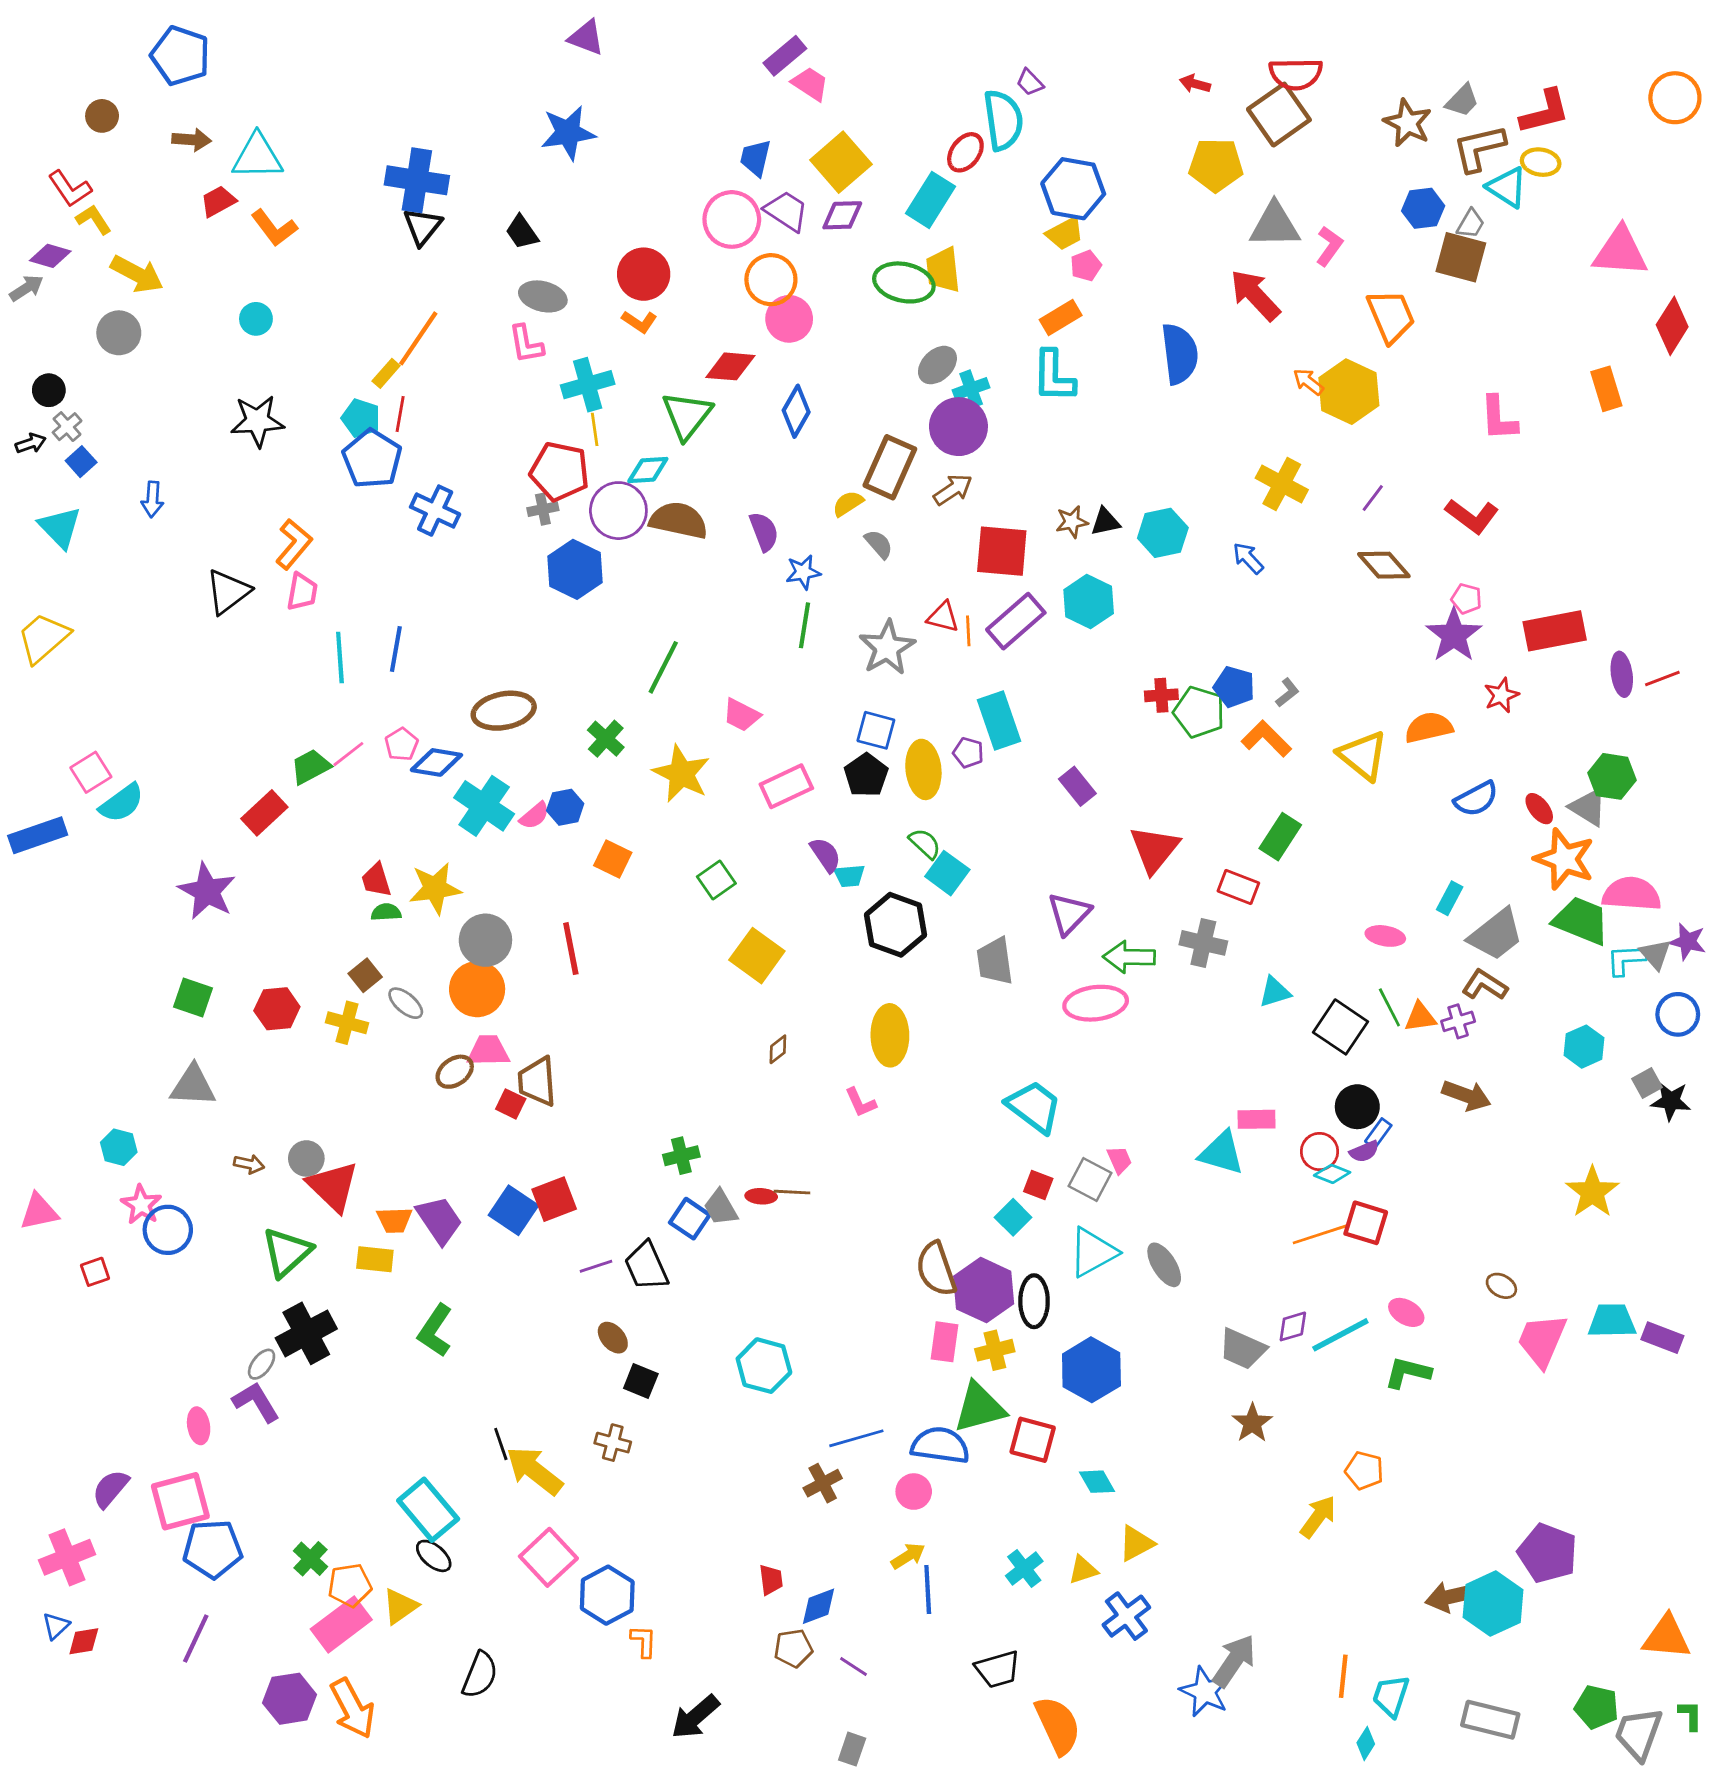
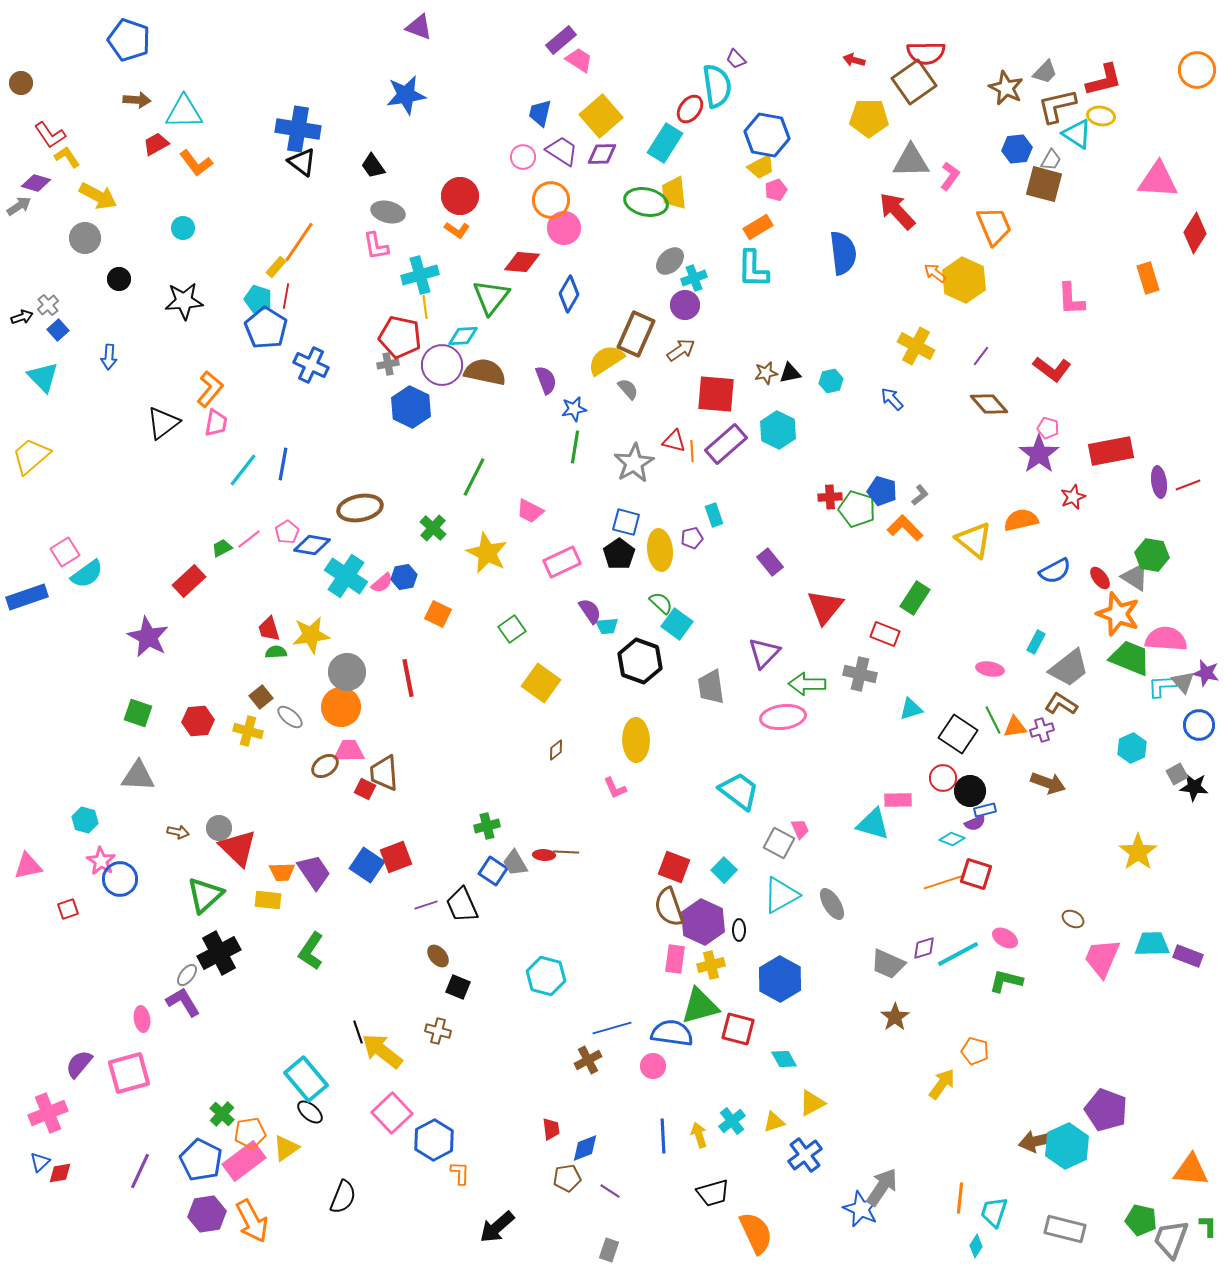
brown circle: (102, 116) -> (21, 83), moved
pink circle: (732, 219) -> (523, 157), size x0.6
black triangle: (422, 226) -> (302, 162), turned -32
black circle: (49, 390) -> (119, 279), moved
purple circle: (958, 427) -> (685, 305), size x0.7
yellow semicircle: (848, 504) -> (606, 360), size x1.6
cyan hexagon: (1163, 533) -> (831, 381), size x0.7
cyan line: (340, 657) -> (243, 470), turned 42
cyan rectangle: (999, 720) -> (714, 515), size x0.6
purple pentagon: (968, 753) -> (692, 538), turned -30
green trapezoid: (311, 767) -> (222, 548), size x0.7
blue rectangle: (1378, 1133) -> (985, 810), turned 40
red circle: (1320, 1151) -> (943, 778), moved
red square: (1038, 1185) -> (674, 867), moved, size x1.5
black ellipse: (1034, 1301) -> (739, 930), size x0.6
blue pentagon: (213, 1549) -> (201, 1160), moved, turned 30
yellow arrow: (908, 1556) -> (699, 1135), moved, turned -75

